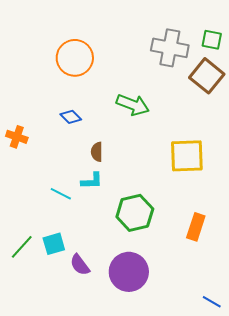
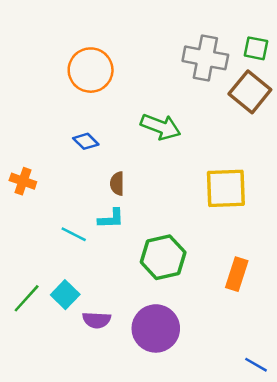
orange cross: (17, 137) -> (23, 181), moved
cyan square: (54, 244) -> (65, 295), turned -30
purple semicircle: (80, 265) -> (97, 320), turned -50

